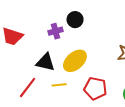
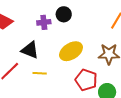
yellow ellipse: (75, 61) -> (71, 51), moved
red pentagon: (95, 88) -> (86, 80), moved

